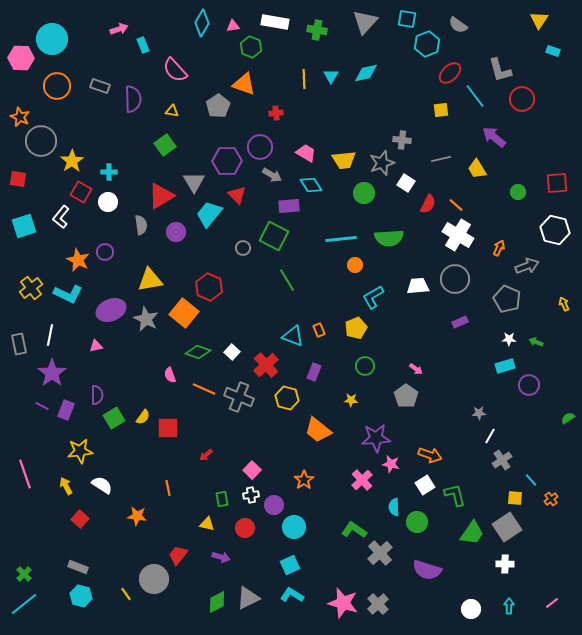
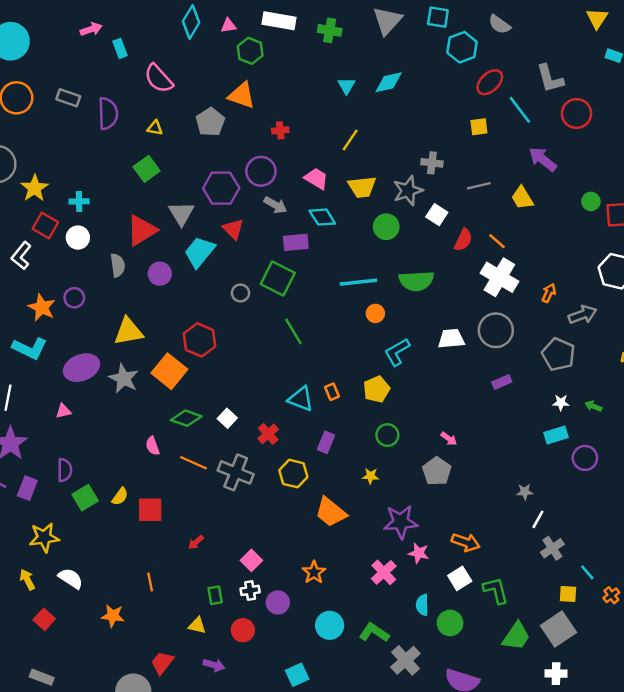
yellow line: (304, 79) -> (350, 140), moved, turned 36
green circle: (518, 192) -> (591, 201), moved
red cross: (266, 365) -> (268, 434), size x0.7
cyan circle: (294, 527) -> (330, 625), moved

